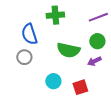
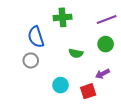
green semicircle: (68, 50) -> (76, 53), size x0.6
purple arrow: (94, 61) -> (102, 74), moved

